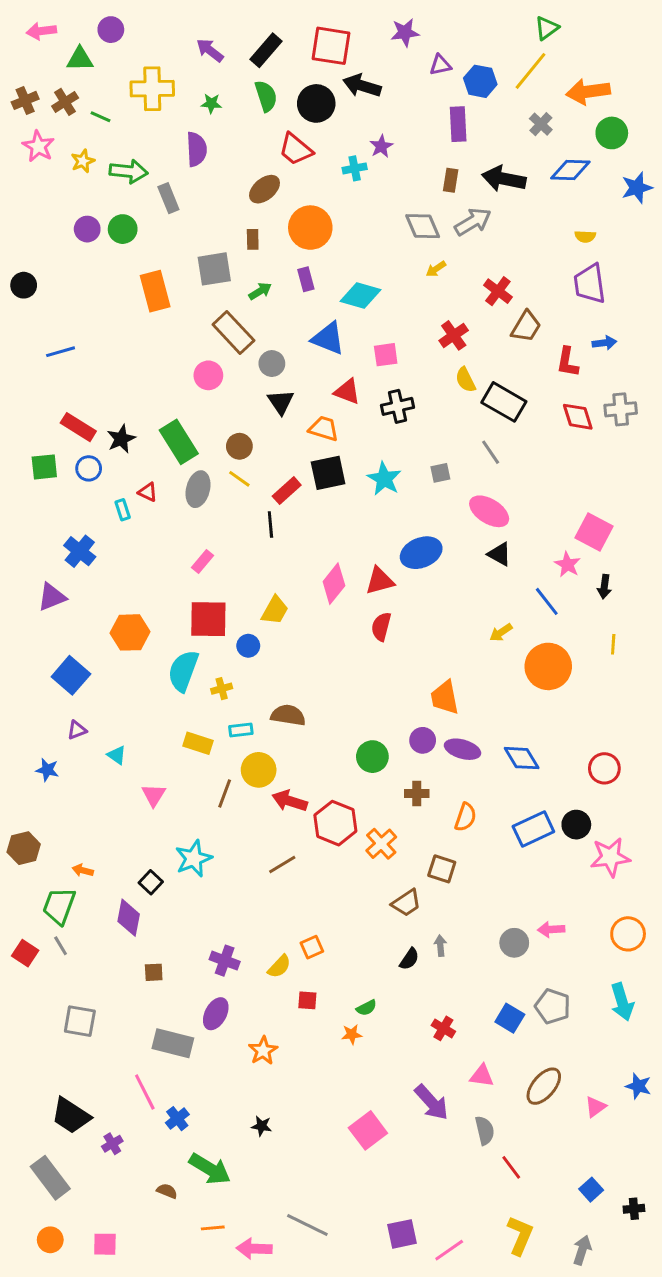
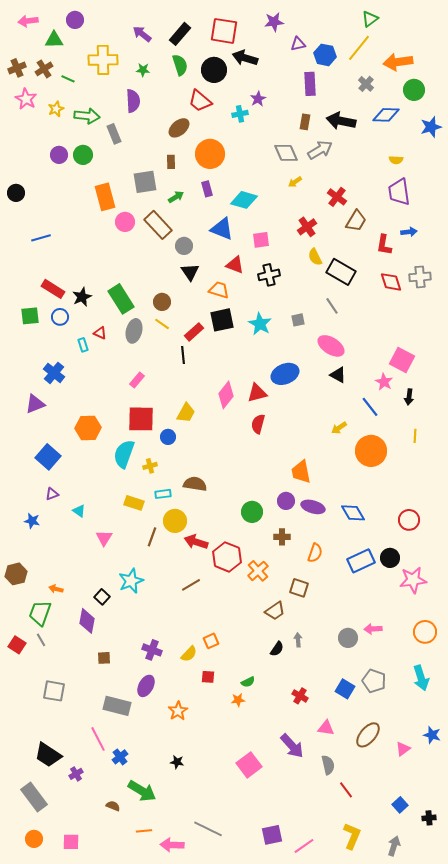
pink circle: (208, 375) -> (125, 222), moved

